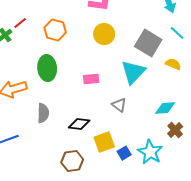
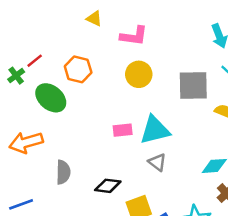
gray square: (148, 43) -> (193, 85), turned -32
green ellipse: (47, 68) -> (51, 98), moved, turned -45
cyan triangle: (133, 72) -> (155, 130), moved, turned 32

